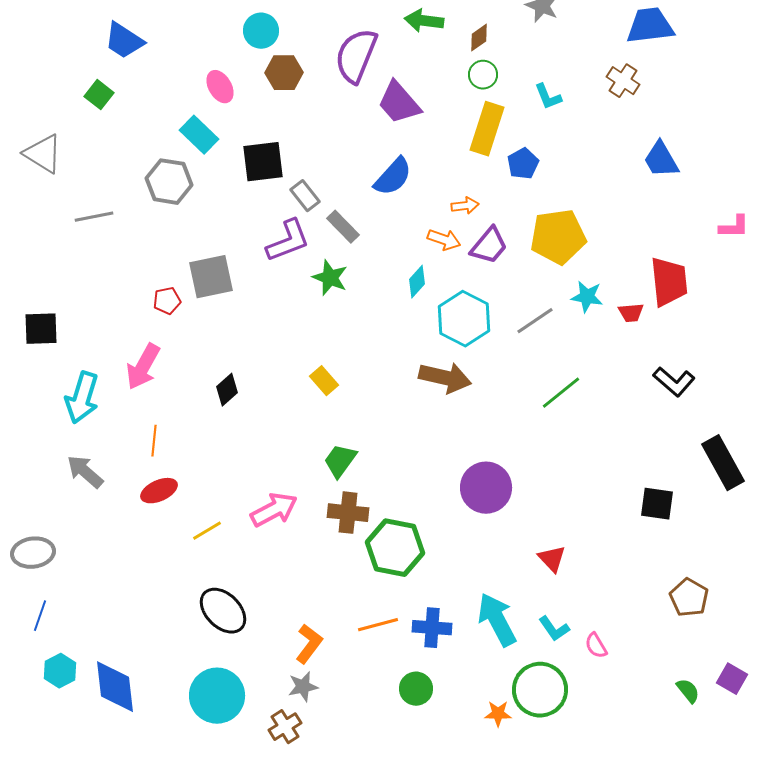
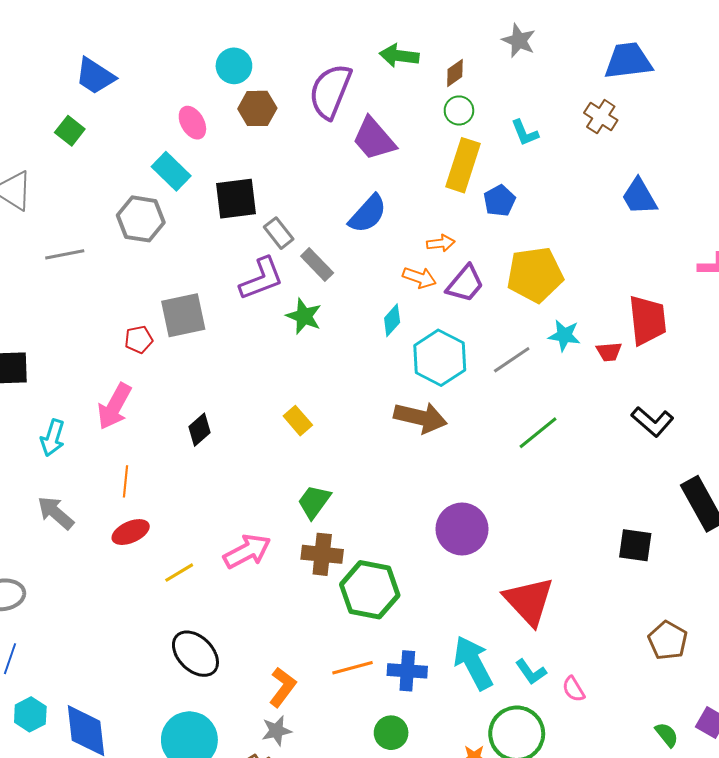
cyan arrow: (82, 398) -> (53, 438), size x0.7
red triangle: (552, 559) -> (529, 601), size x1.8

